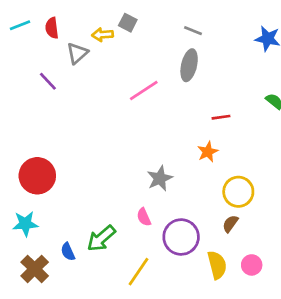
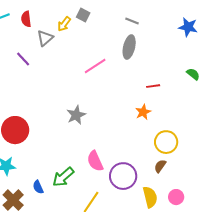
yellow arrow: (103, 35) -> (64, 24), turned -49
gray star: (160, 178) -> (76, 115), moved
pink semicircle: (144, 217) -> (95, 161), size x1.5

